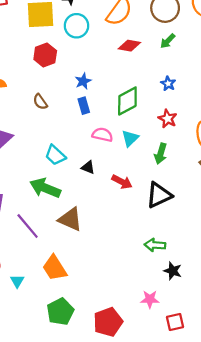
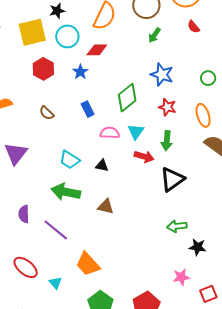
red diamond: (129, 46) -> (97, 50), moved
blue star: (83, 81) -> (80, 72), moved
blue star: (168, 84) -> (162, 75), size x1.6
red arrow: (122, 182) -> (144, 157), moved
brown triangle: (70, 219) -> (106, 207), moved, size x0.7

